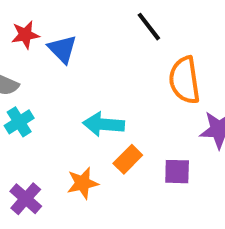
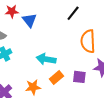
black line: (149, 27) -> (73, 13), turned 70
purple square: (177, 172) -> (79, 77), moved

